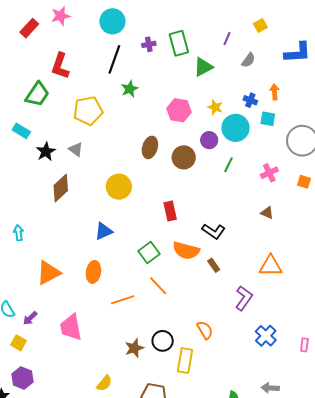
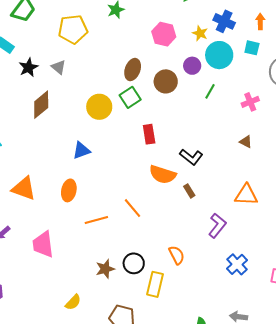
blue cross: (250, 100) -> (224, 21), moved, size x1.5
green square: (149, 252) -> (130, 97), moved
orange triangle: (48, 273) -> (24, 188), turned 44

